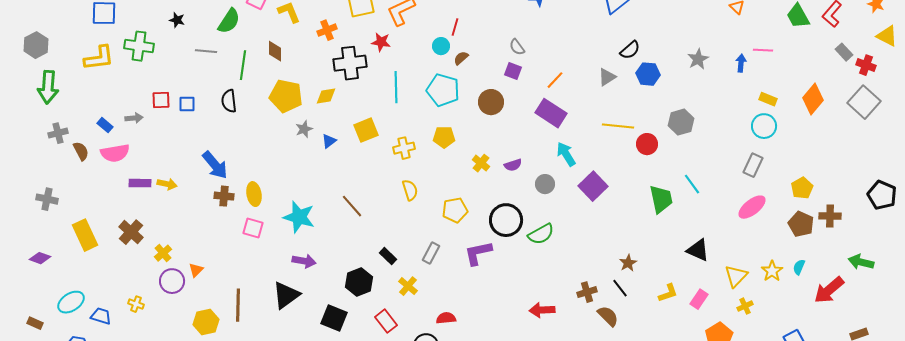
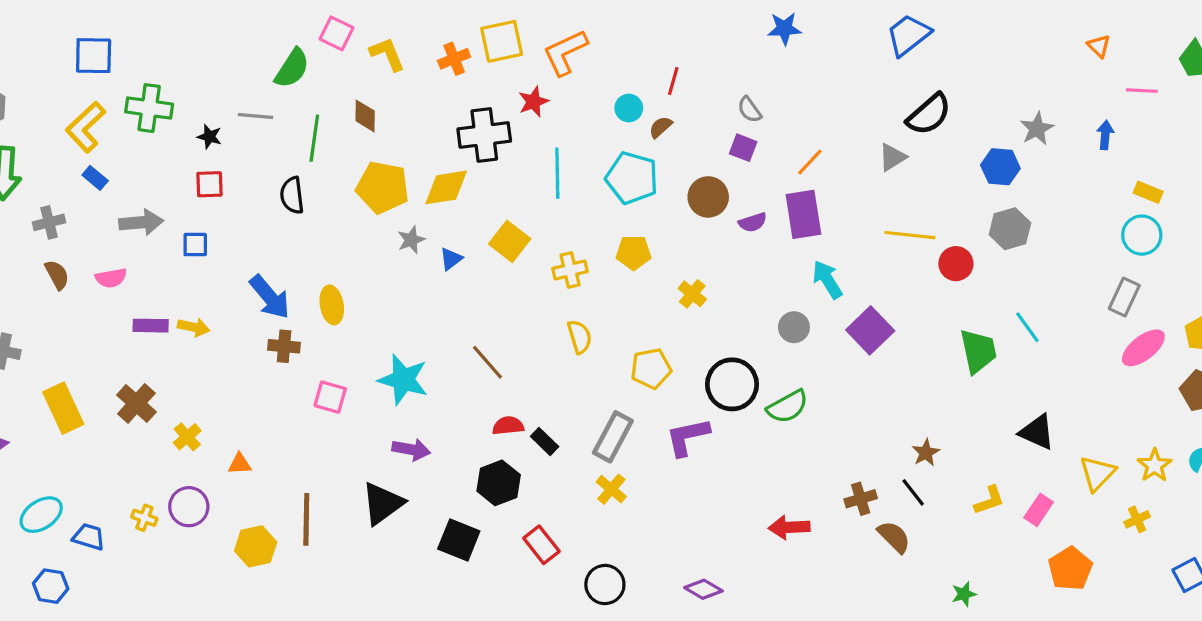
black star: (177, 20) -> (209, 137), moved
red line: (455, 27) -> (673, 81), moved
orange cross: (327, 30) -> (454, 59), moved
red star: (381, 42) -> (533, 102), turned -30
black semicircle: (630, 50) -> (929, 114), size x1.4
pink line: (763, 50) -> (1142, 91), moved
yellow L-shape: (99, 58) -> (86, 127), turned 144
blue hexagon: (648, 74) -> (1000, 167), moved
yellow diamond: (326, 96) -> (446, 187), size x1.4
red square: (161, 100) -> (209, 184), moved
blue square: (187, 104) -> (195, 245), moved
purple rectangle: (551, 113) -> (803, 214), turned 48
gray arrow: (134, 118) -> (141, 222), size x1.5
blue rectangle: (105, 125) -> (95, 178), moved
yellow square: (366, 130) -> (510, 241), turned -30
gray cross: (58, 133) -> (49, 222), moved
pink semicircle: (115, 153) -> (111, 278), size x0.7
purple semicircle: (513, 165) -> (753, 222), moved
yellow ellipse: (254, 194) -> (332, 305), moved
pink ellipse: (752, 207) -> (1143, 348), moved
gray rectangle: (431, 253) -> (613, 437), size x1.4
orange triangle: (196, 270) -> (240, 464), turned 42
purple circle: (172, 281) -> (189, 507), moved
yellow cross: (408, 286) -> (611, 489), moved
yellow cross: (745, 306) -> (1137, 519), moved
red semicircle: (446, 318) -> (508, 426), moved

